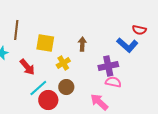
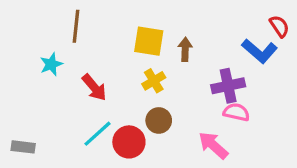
red semicircle: (139, 30) -> (279, 26), turned -136
yellow square: (45, 43) -> (149, 41), moved
cyan line: (38, 88) -> (98, 134), moved

